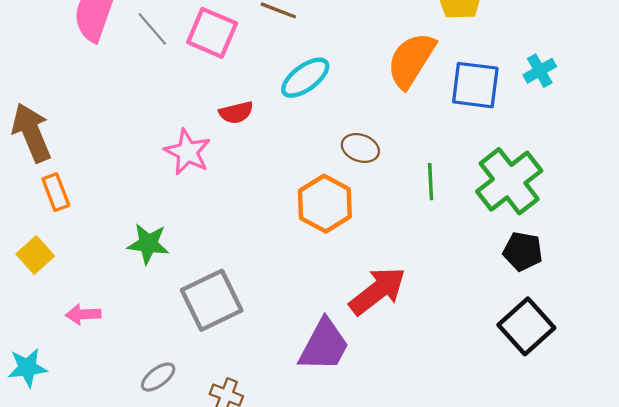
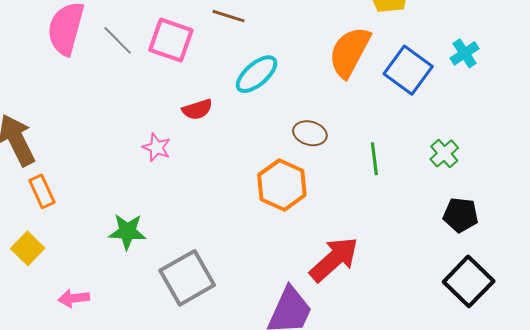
blue square: (475, 85) -> (408, 70), turned 33
pink star: (188, 152) -> (157, 147), size x0.7
green cross: (509, 181) -> (444, 153), size x0.5

